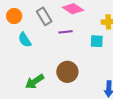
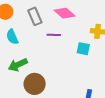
brown circle: (67, 72) -> (35, 84), moved
green arrow: (35, 82) -> (18, 65), moved

